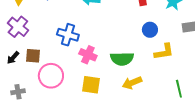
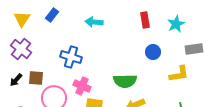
yellow L-shape: (164, 52) -> (179, 74), moved
pink cross: (88, 55) -> (82, 86), moved

